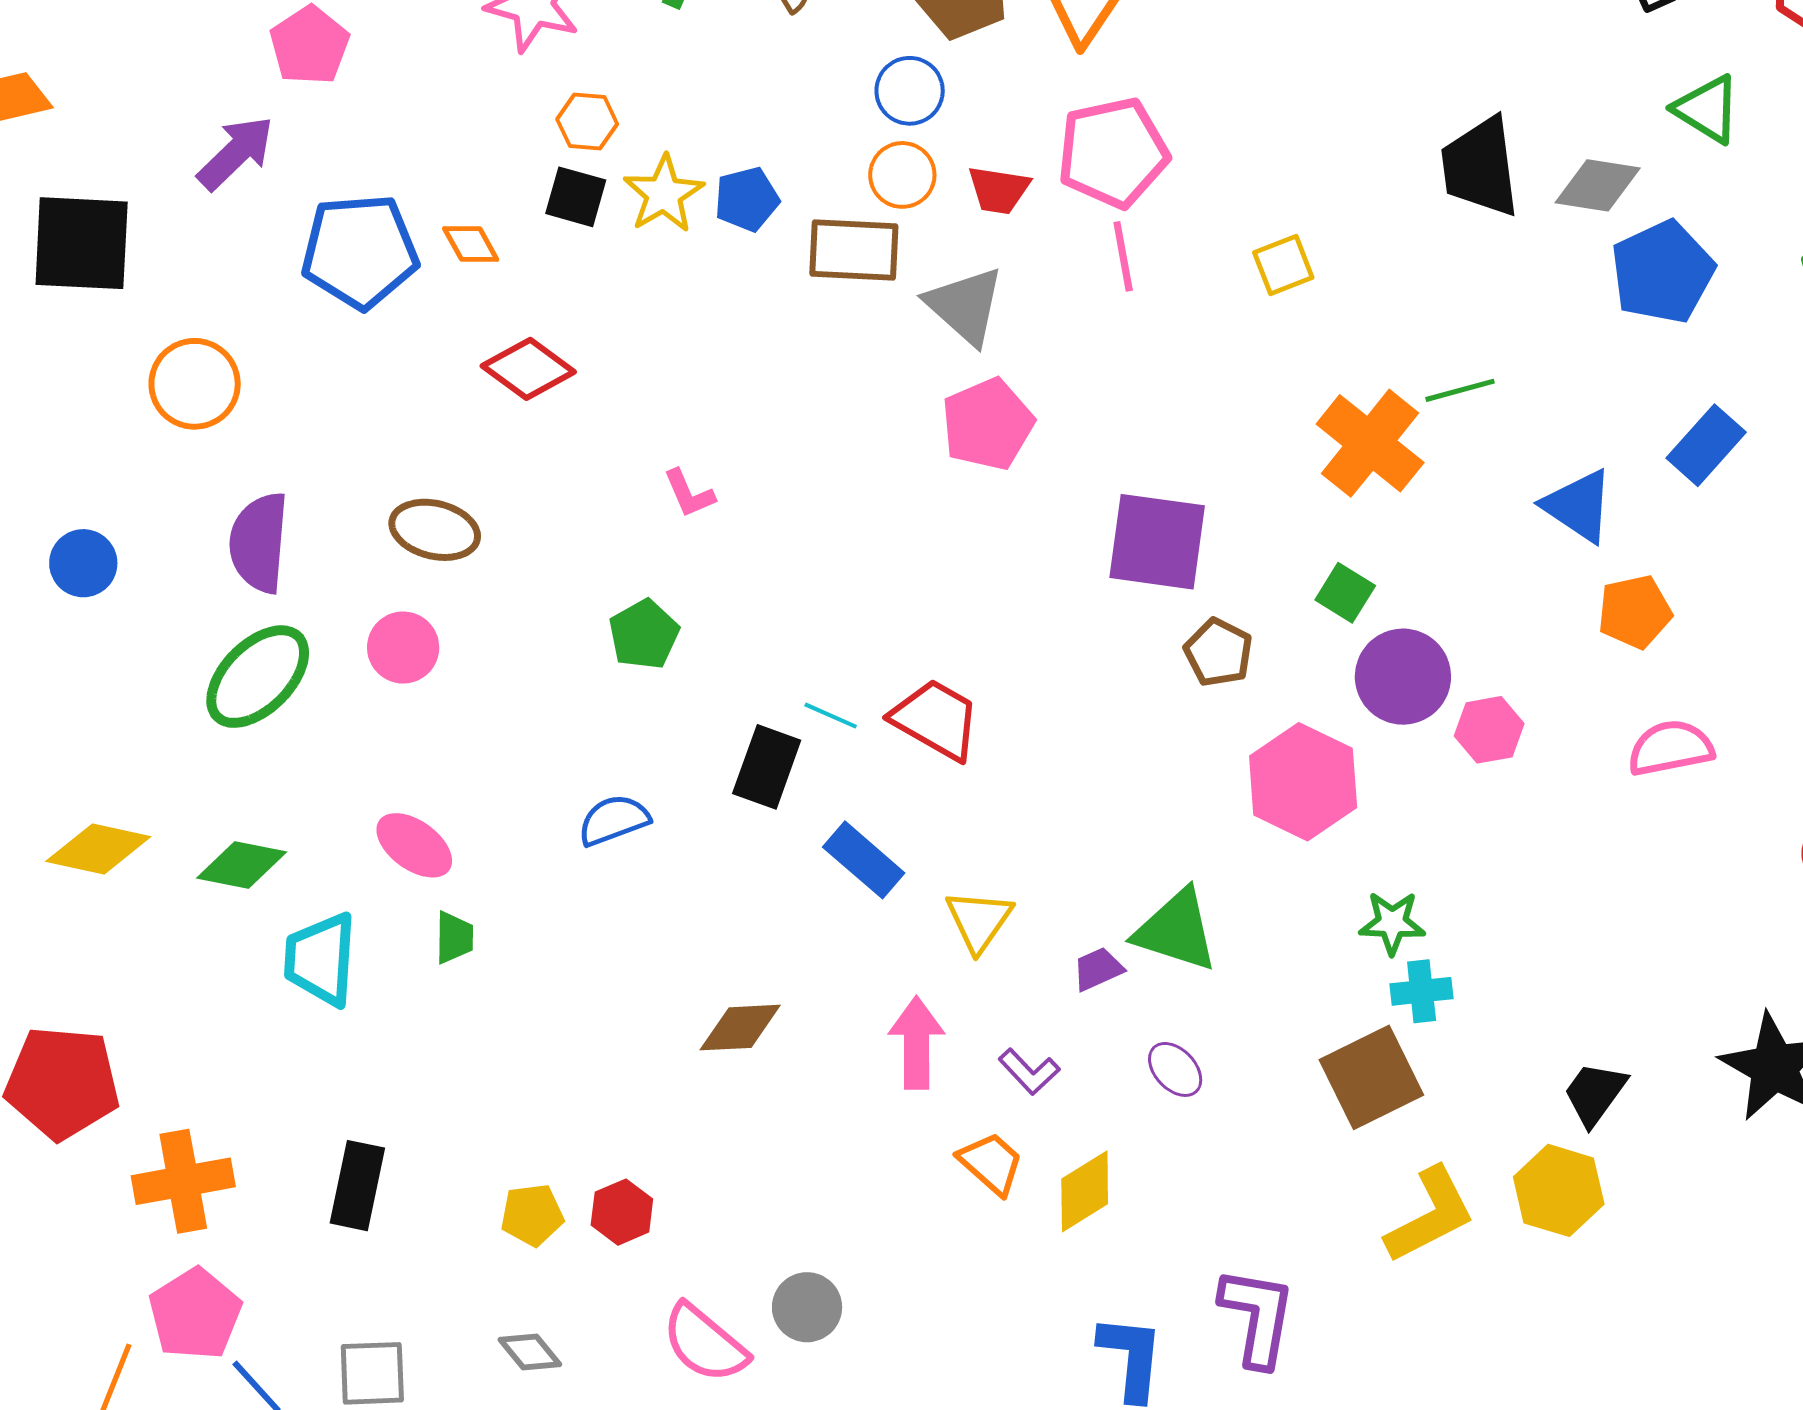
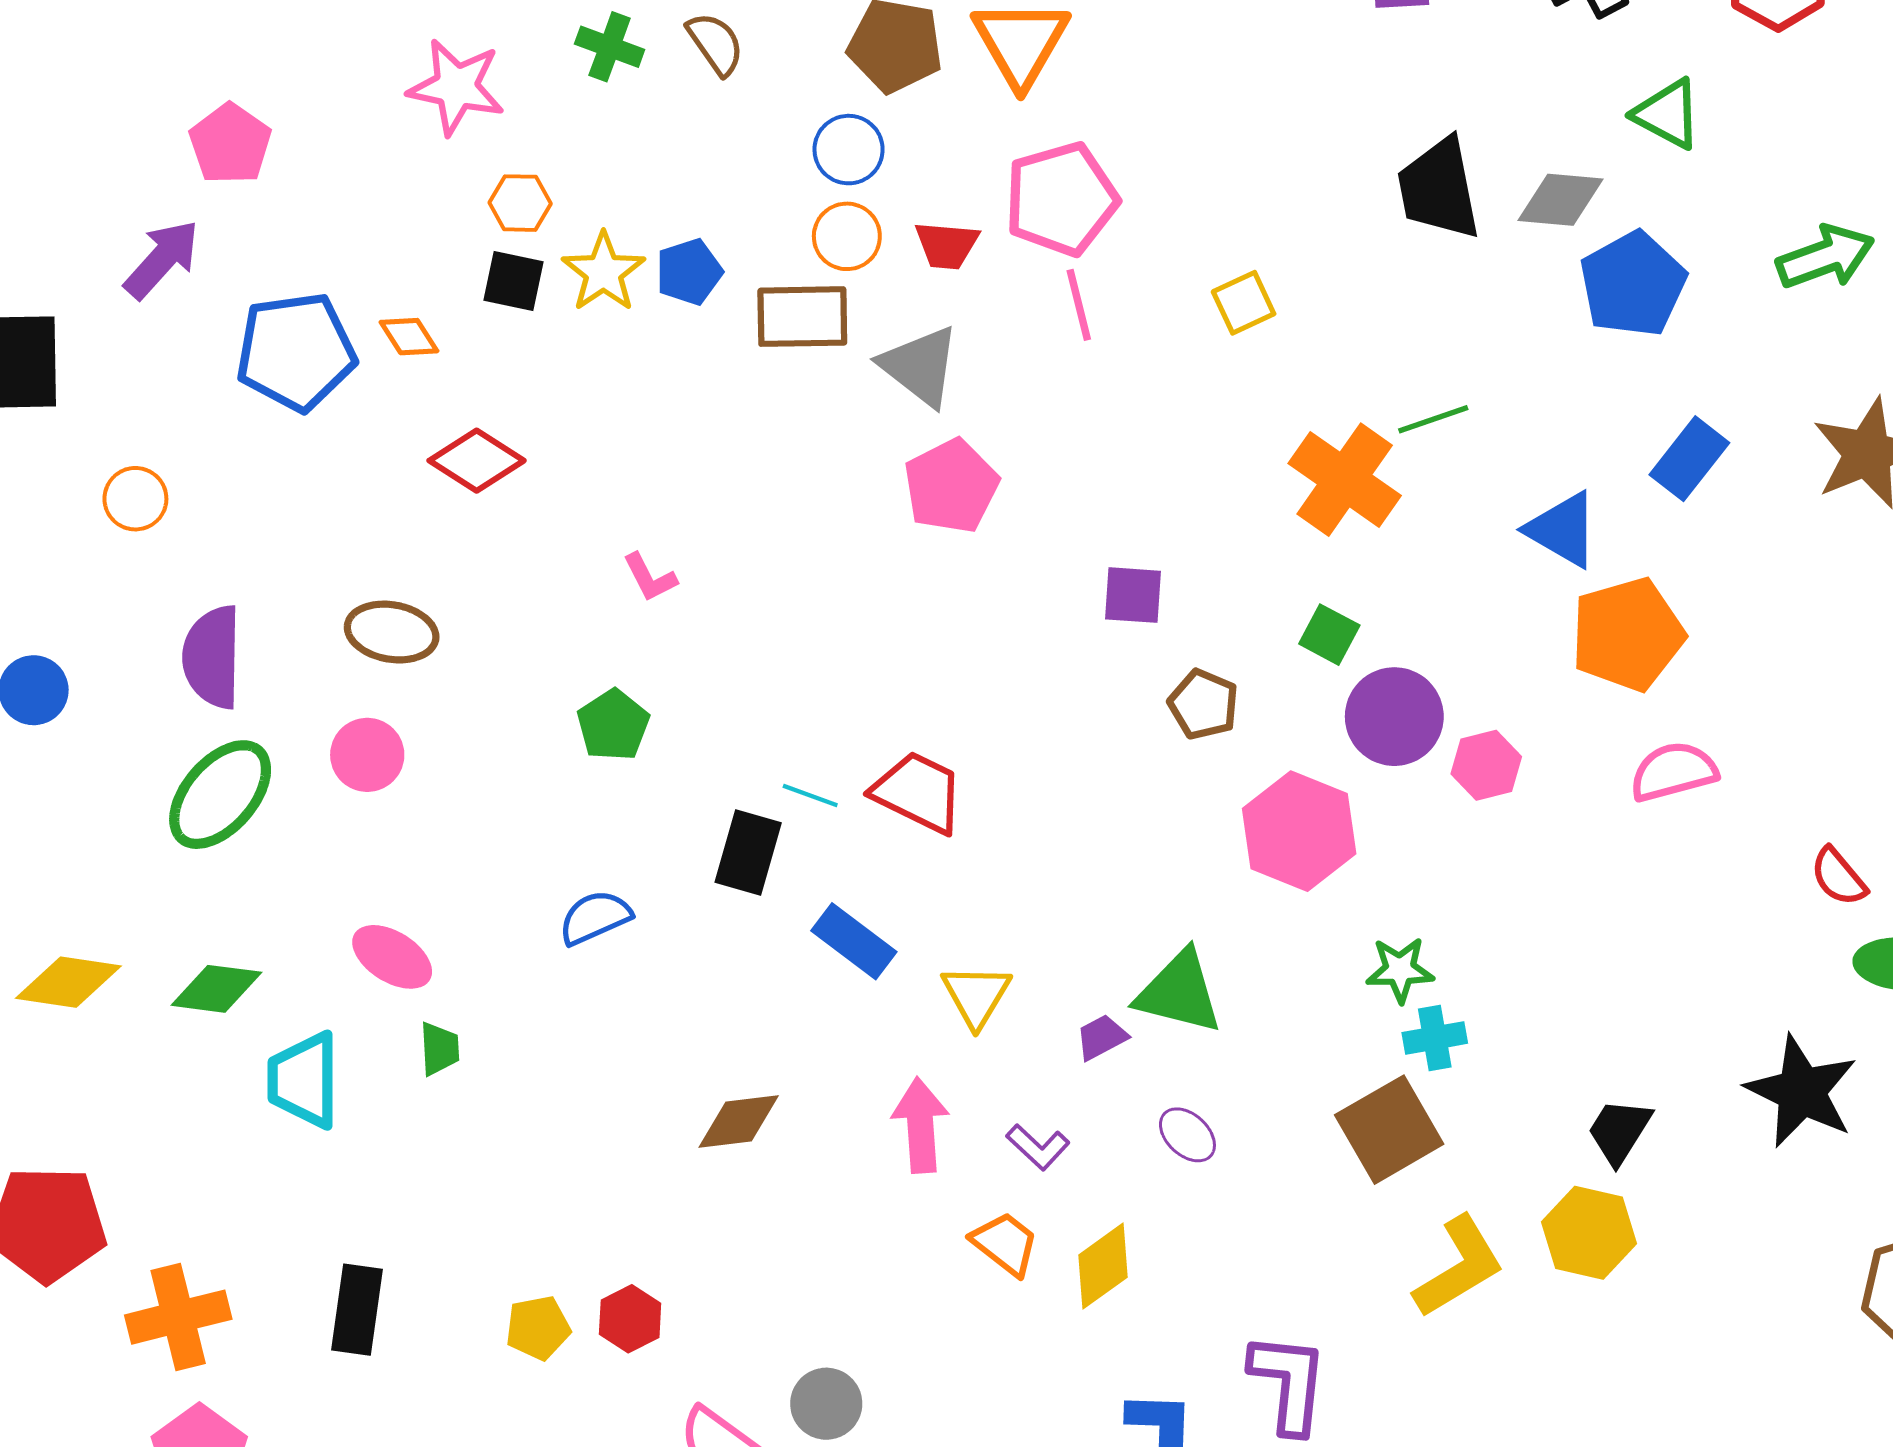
orange circle: (195, 384) -> (135, 499), size x0.7
purple square: (1157, 542) -> (1133, 595), size x0.6
orange pentagon: (1635, 612) -> (1627, 634), size x1.5

